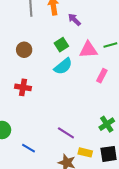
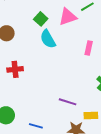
cyan semicircle: (63, 66) -> (48, 39), turned 114
pink rectangle: (102, 76) -> (89, 48), moved

